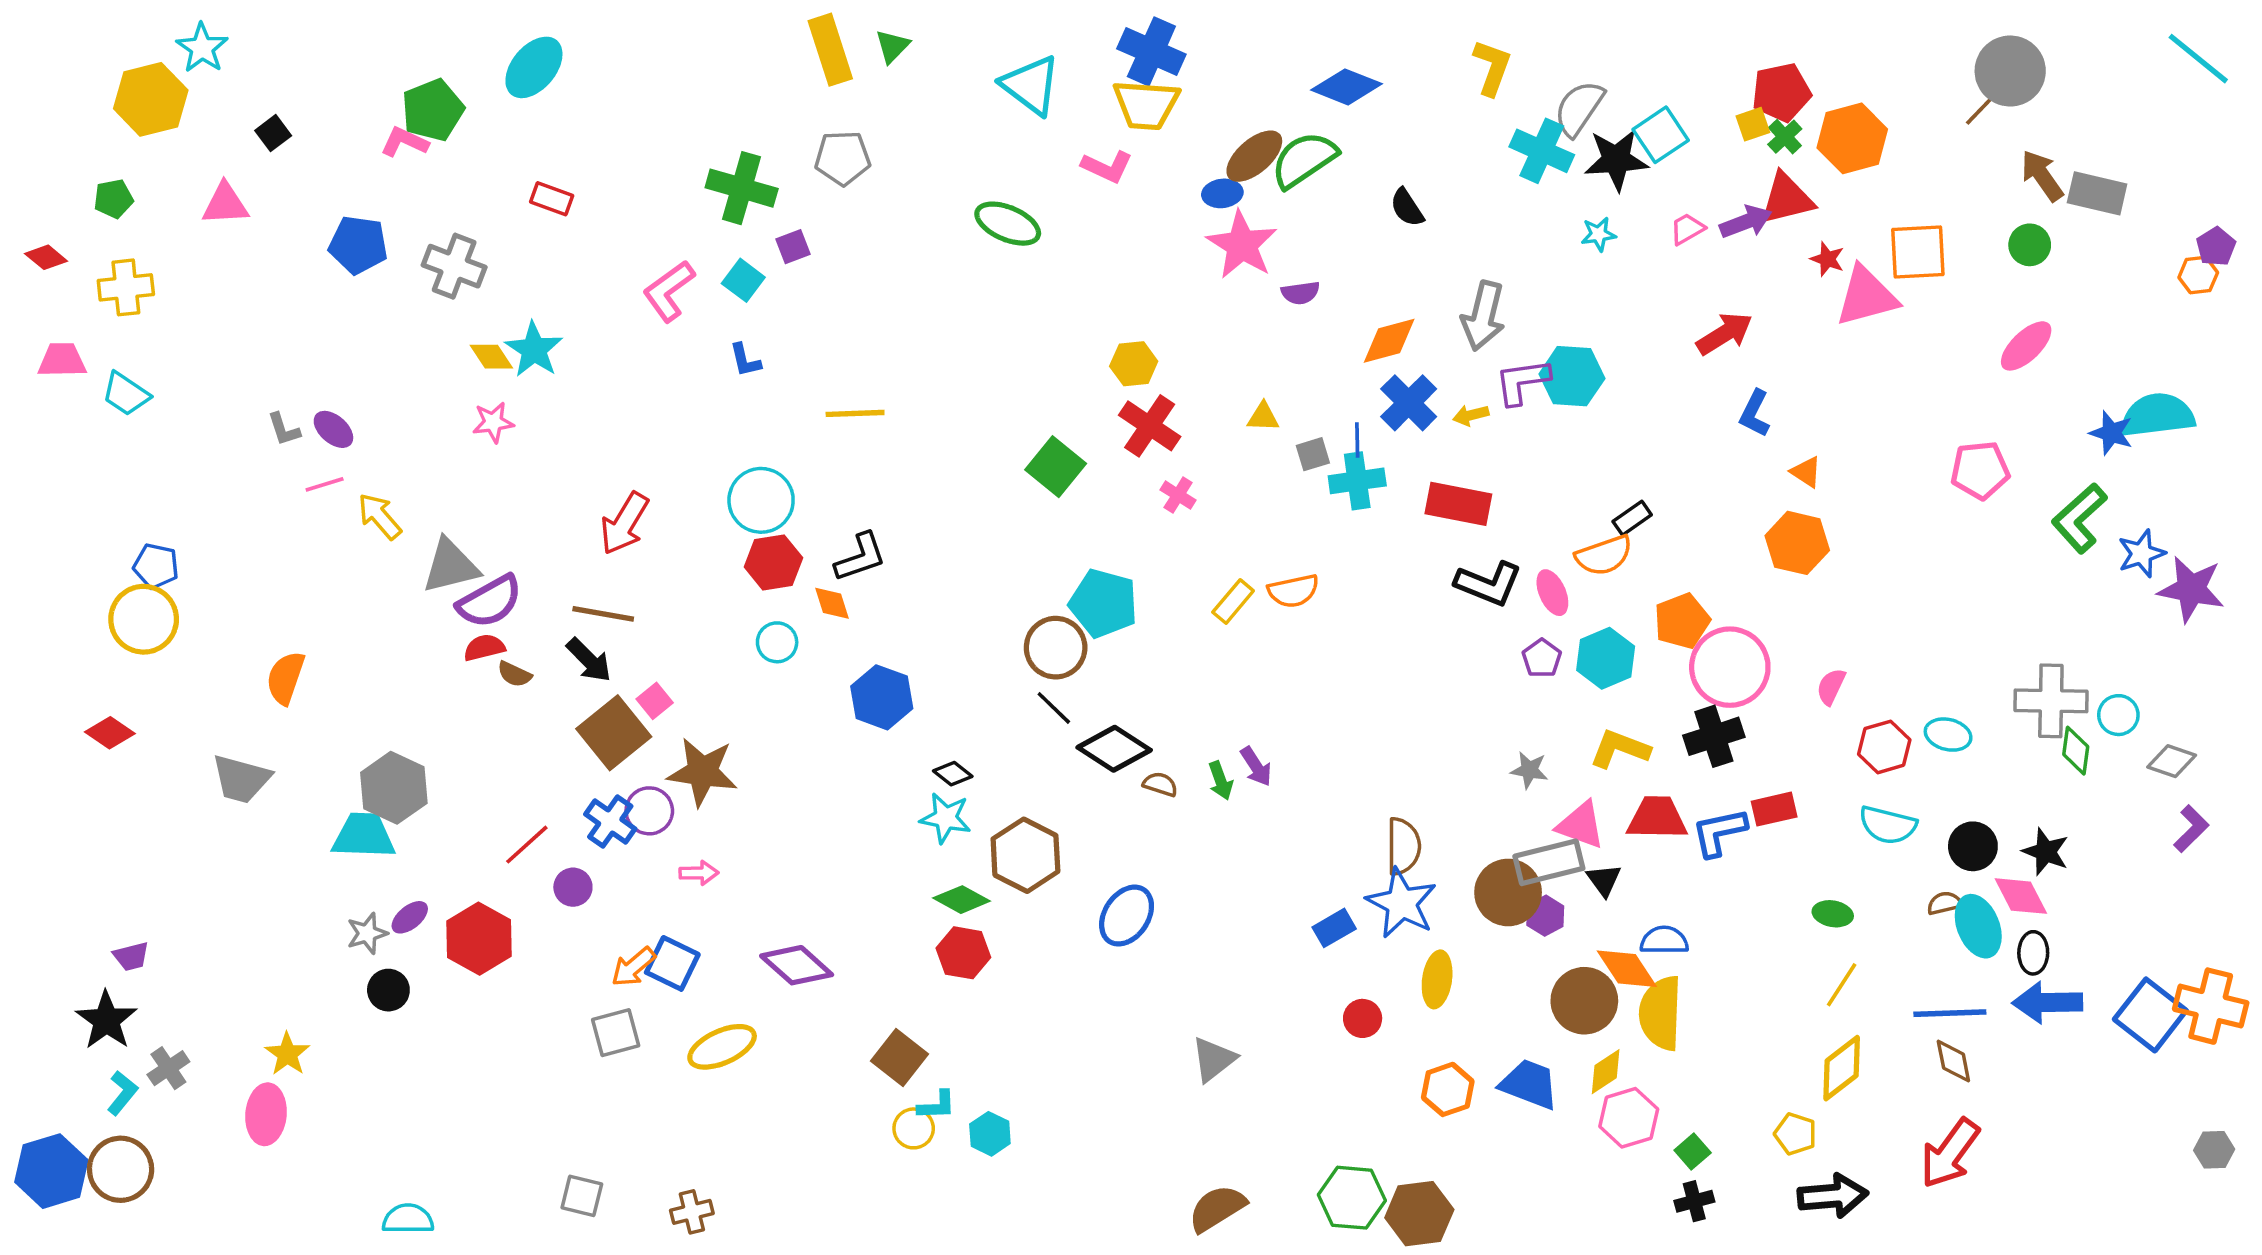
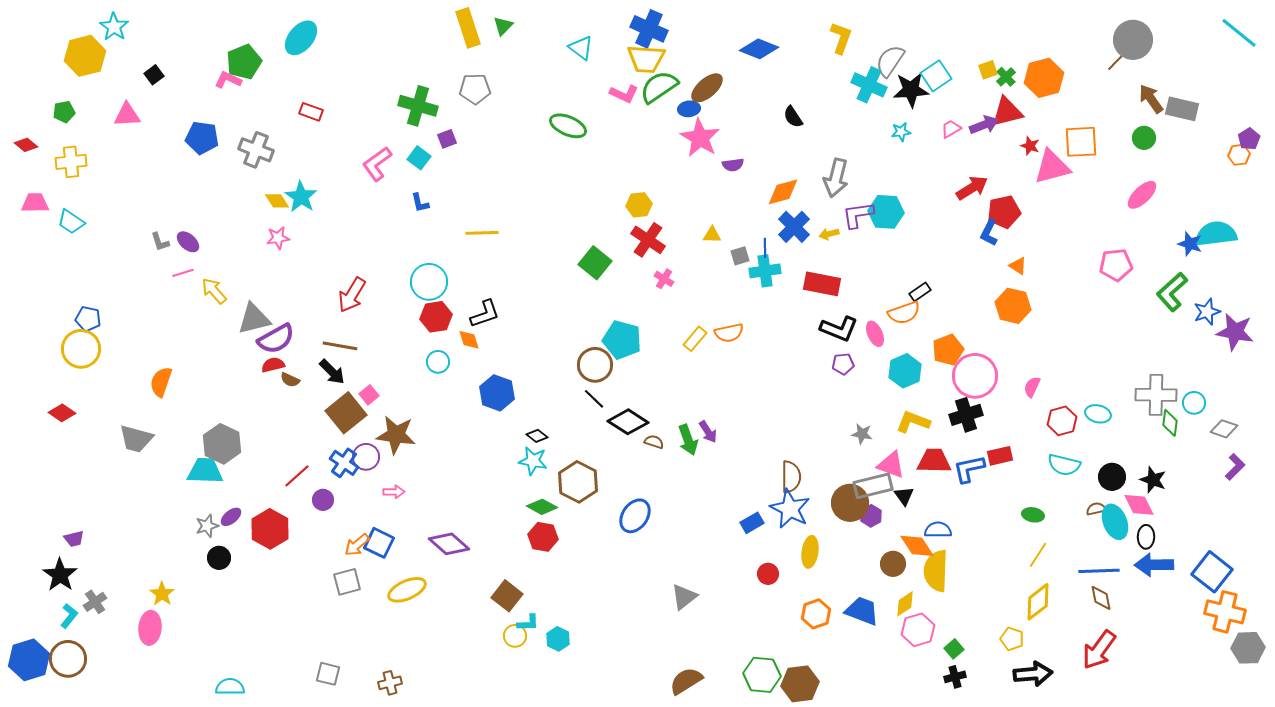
cyan triangle: (1031, 85) -> (581, 48), size x0.7
red pentagon: (1781, 92) -> (1004, 212), moved
green semicircle: (1304, 160) -> (659, 87), moved
purple pentagon: (1542, 658) -> (843, 364), moved, turned 30
green arrow: (1221, 781) -> (688, 440), size x1.4
brown circle: (1584, 1001) -> (893, 564), size x0.7
orange cross: (2211, 1006) -> (1225, 612), moved
gray hexagon: (2214, 1150) -> (1248, 648), size x1.5

